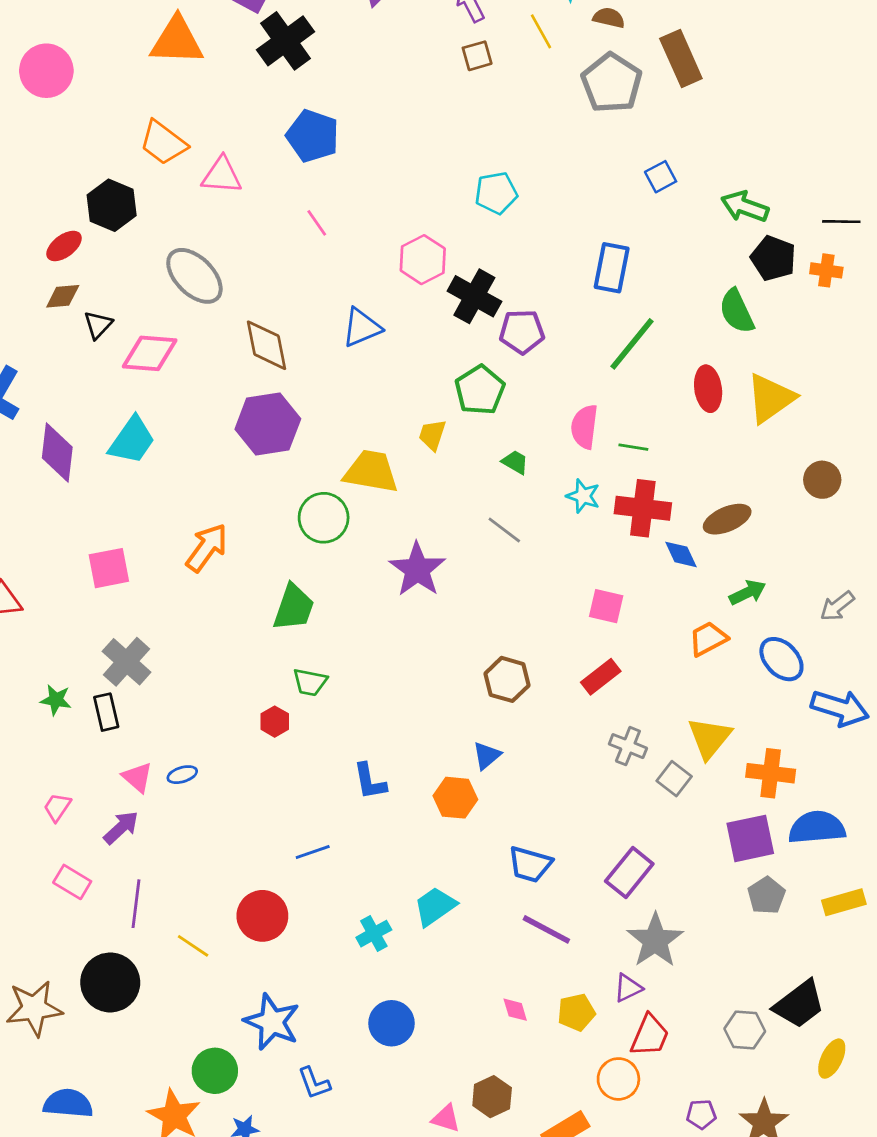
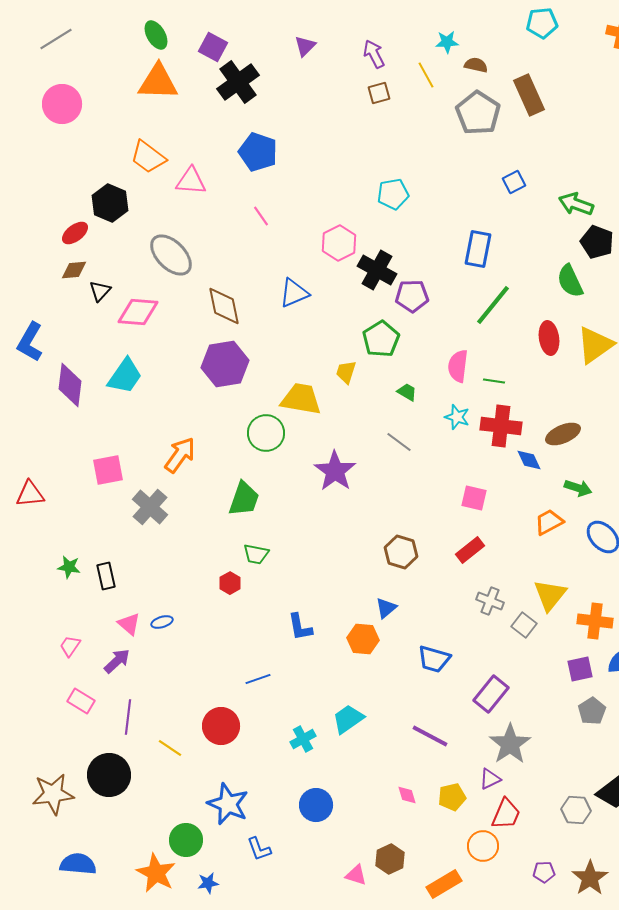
green arrow: (748, 592) -> (578, 488), turned 44
gray cross: (127, 662) -> (150, 507), moved
purple square: (750, 838) -> (580, 669), size x0.7
blue trapezoid: (530, 864) -> (434, 659), moved

